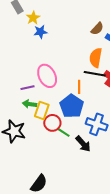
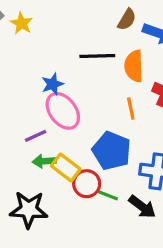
blue star: (40, 32) -> (52, 84), moved
black line: (95, 74) -> (97, 56), moved
orange line: (79, 87) -> (131, 109), moved
yellow rectangle: (42, 111) -> (66, 168), turned -60

